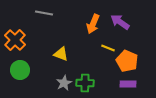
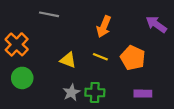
purple arrow: (120, 22) -> (156, 24), moved
yellow line: (108, 48) -> (100, 57), moved
orange pentagon: (127, 61) -> (133, 58), moved

